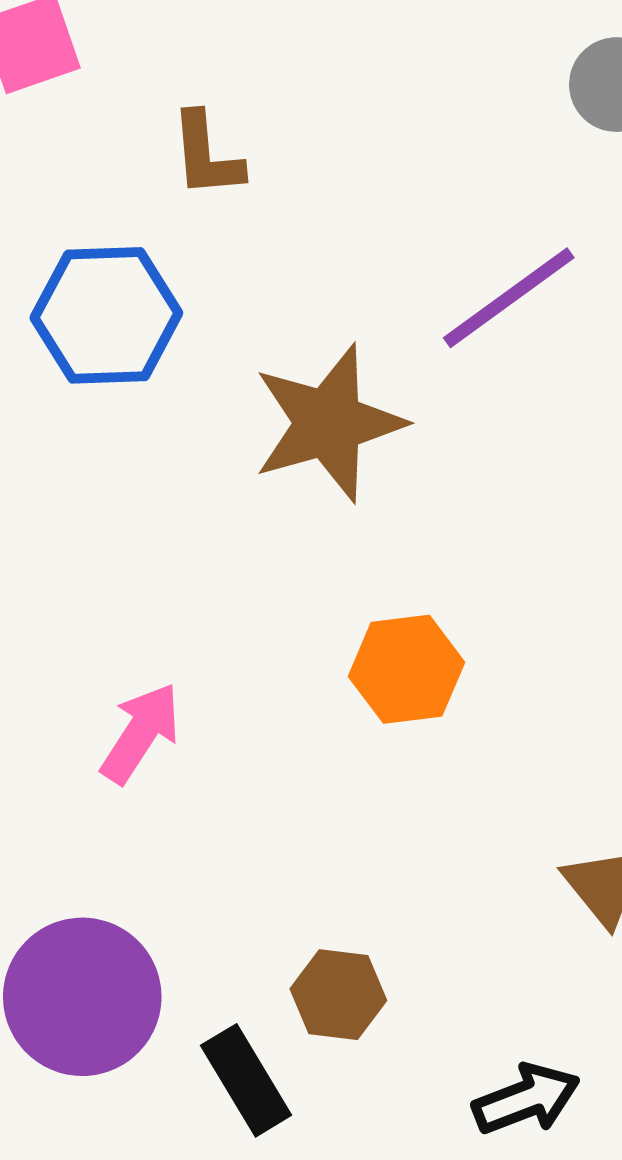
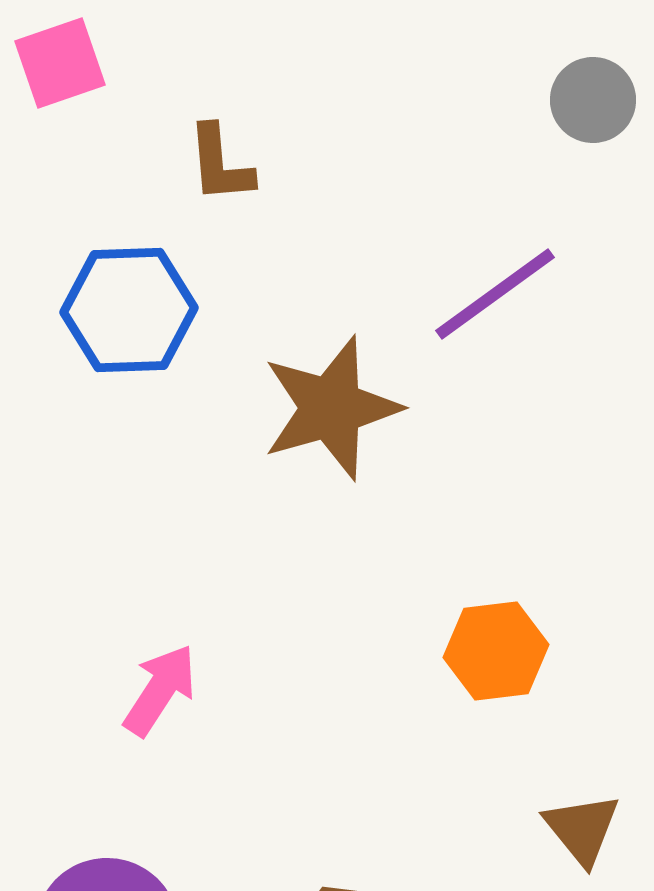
orange hexagon: (407, 669) -> (496, 651), moved

